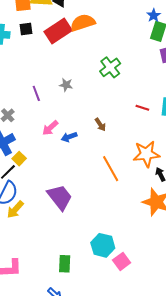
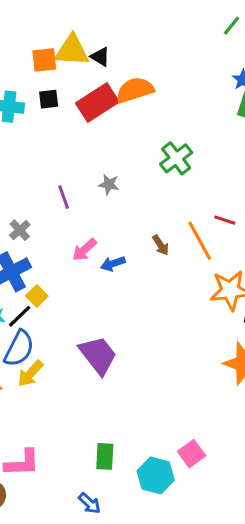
orange line: (111, 169) -> (200, 241), moved
cyan hexagon: (103, 245) -> (156, 475), moved

